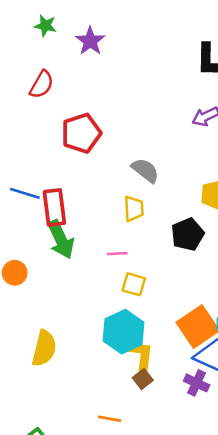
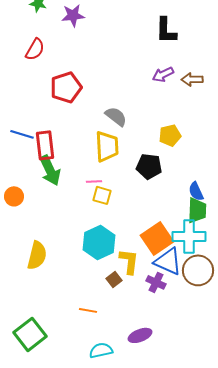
purple star: (90, 41) -> (73, 15), turned 30
yellow trapezoid: (134, 209) -> (107, 146), size x1.5
black pentagon: (188, 234) -> (149, 166), turned 30
yellow square: (134, 284) -> (102, 195), moved
yellow L-shape: (141, 356) -> (129, 261), moved

